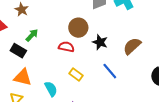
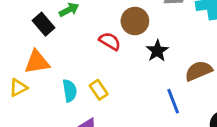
blue line: (110, 71) -> (173, 101), moved
yellow rectangle: (76, 75) -> (99, 90), moved
orange triangle: (23, 77) -> (37, 62), turned -42

